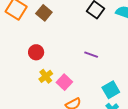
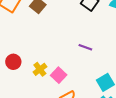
red circle: (36, 52) -> (13, 62), moved

